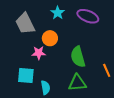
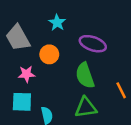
purple ellipse: (88, 16) -> (93, 44), moved
pink star: (39, 53) -> (27, 74), moved

